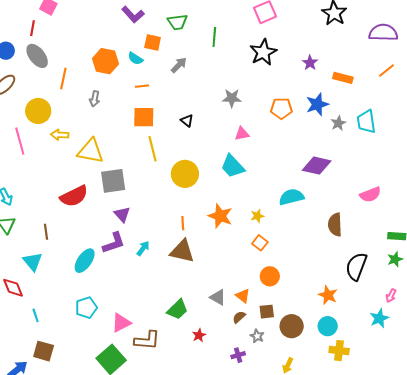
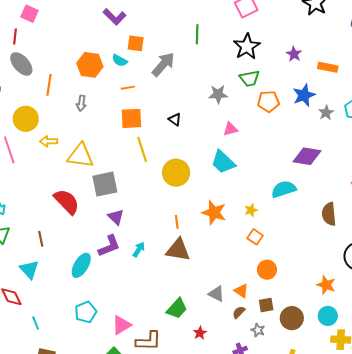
green trapezoid: (177, 22) -> (250, 78), moved
gray arrow: (179, 65) -> (163, 64), size x1.5
red semicircle: (74, 196) -> (67, 202), turned -104

